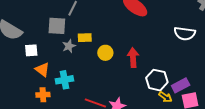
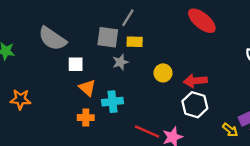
yellow rectangle: (85, 38) -> (135, 42), moved
red arrow: (133, 58) -> (195, 81), turned -96
white hexagon: (157, 80) -> (195, 105), moved

